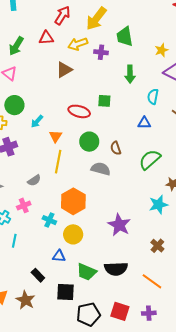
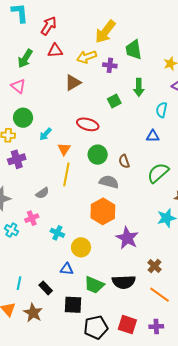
red arrow: (62, 15) -> (49, 26), moved
green square: (104, 101) -> (114, 101), moved, turned -32
orange hexagon: (73, 201) -> (103, 211), moved
cyan line: (14, 241) -> (19, 283), moved
brown cross: (157, 246) -> (154, 266), moved

